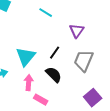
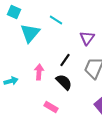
cyan triangle: (26, 57) -> (30, 33), moved
pink arrow: (29, 83) -> (39, 72), moved

